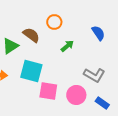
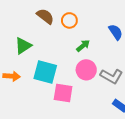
brown semicircle: (31, 35) -> (45, 16), moved
pink circle: (76, 95) -> (86, 70), moved

